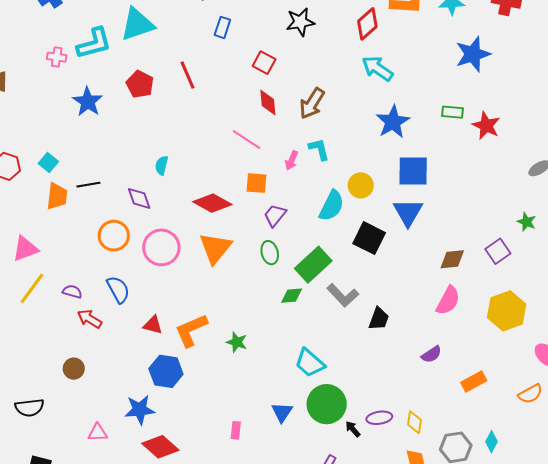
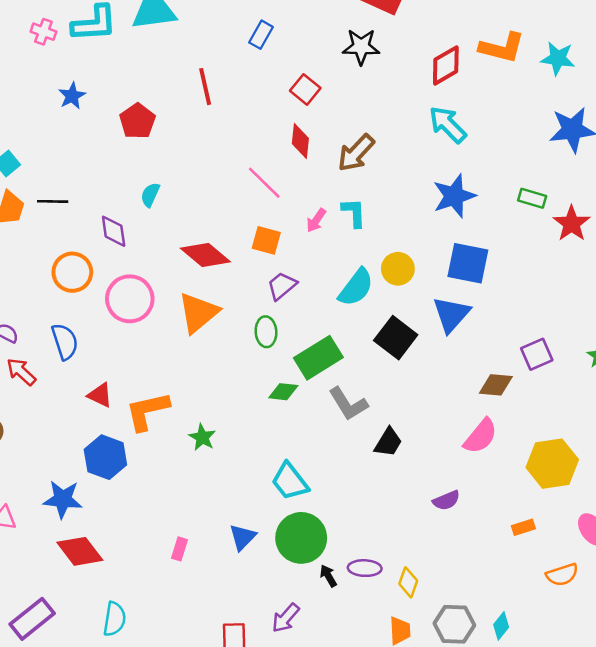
red pentagon: (140, 84) -> (137, 121), moved
blue star: (88, 102) -> (72, 96), size x0.7
purple square: (498, 251) -> (537, 354), moved
orange rectangle: (474, 381) -> (523, 527), moved, size x0.7

